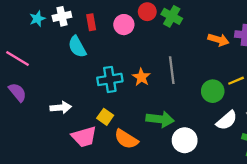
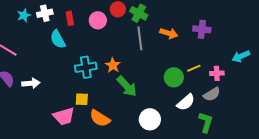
orange arrow: (219, 40) -> (169, 33), moved
gray line: (172, 70) -> (140, 38), moved
white arrow: (61, 108) -> (31, 83), moved
yellow square: (105, 117) -> (82, 99), turned -32
green arrow: (160, 119) -> (127, 86), moved, turned 40

